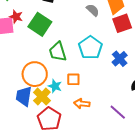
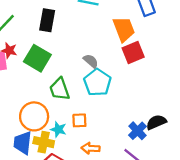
gray semicircle: (93, 10) -> (91, 61), moved
blue cross: (120, 59) -> (138, 131), moved
yellow cross: (42, 96) -> (44, 142), turned -30

